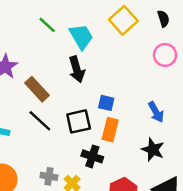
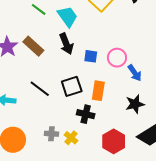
pink circle: (165, 55) -> (117, 58), moved
brown rectangle: (37, 89) -> (33, 46), moved
blue square: (106, 103) -> (91, 56), moved
black star: (153, 150) -> (135, 104), turned -30

